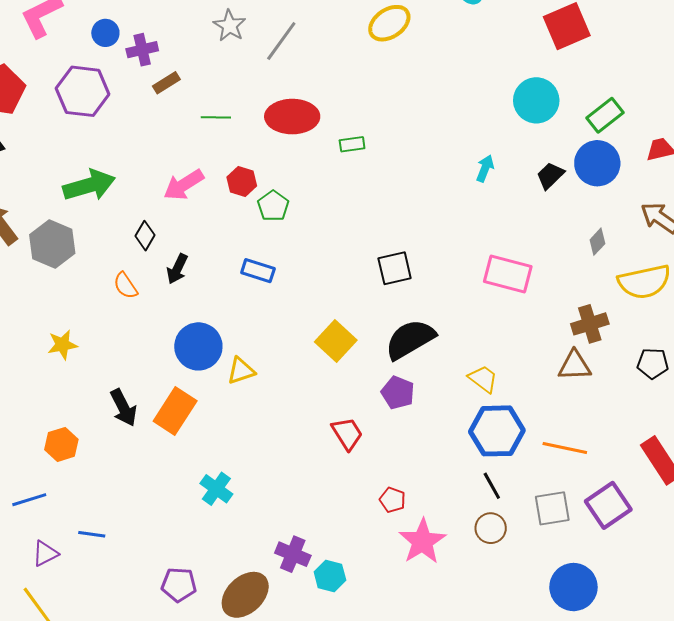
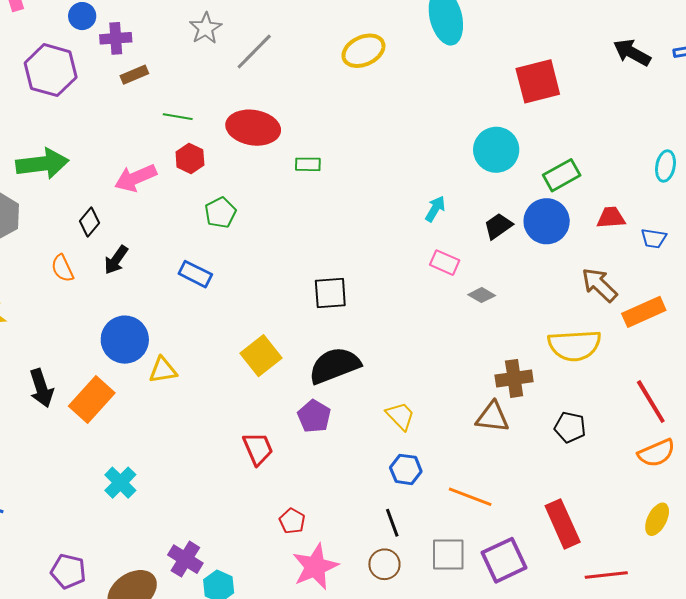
red hexagon: (242, 182) -> (190, 158), moved
gray diamond: (597, 242) -> (482, 295), moved, turned 68
pink rectangle: (508, 274) -> (445, 263), moved, size x0.6
blue hexagon: (497, 431) -> (406, 469), size x0.6

